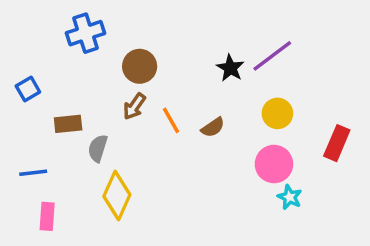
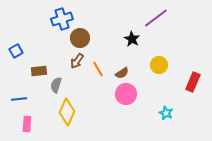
blue cross: (86, 33) -> (62, 19), moved
purple line: (272, 56) -> (156, 18), moved
pink circle: (274, 164) -> (126, 94), moved

